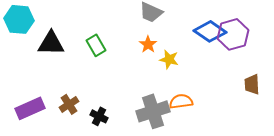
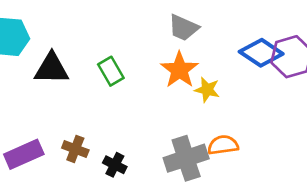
orange star: (148, 44) -> (179, 70), size x1.6
brown cross: (69, 104) -> (75, 149), turned -36

